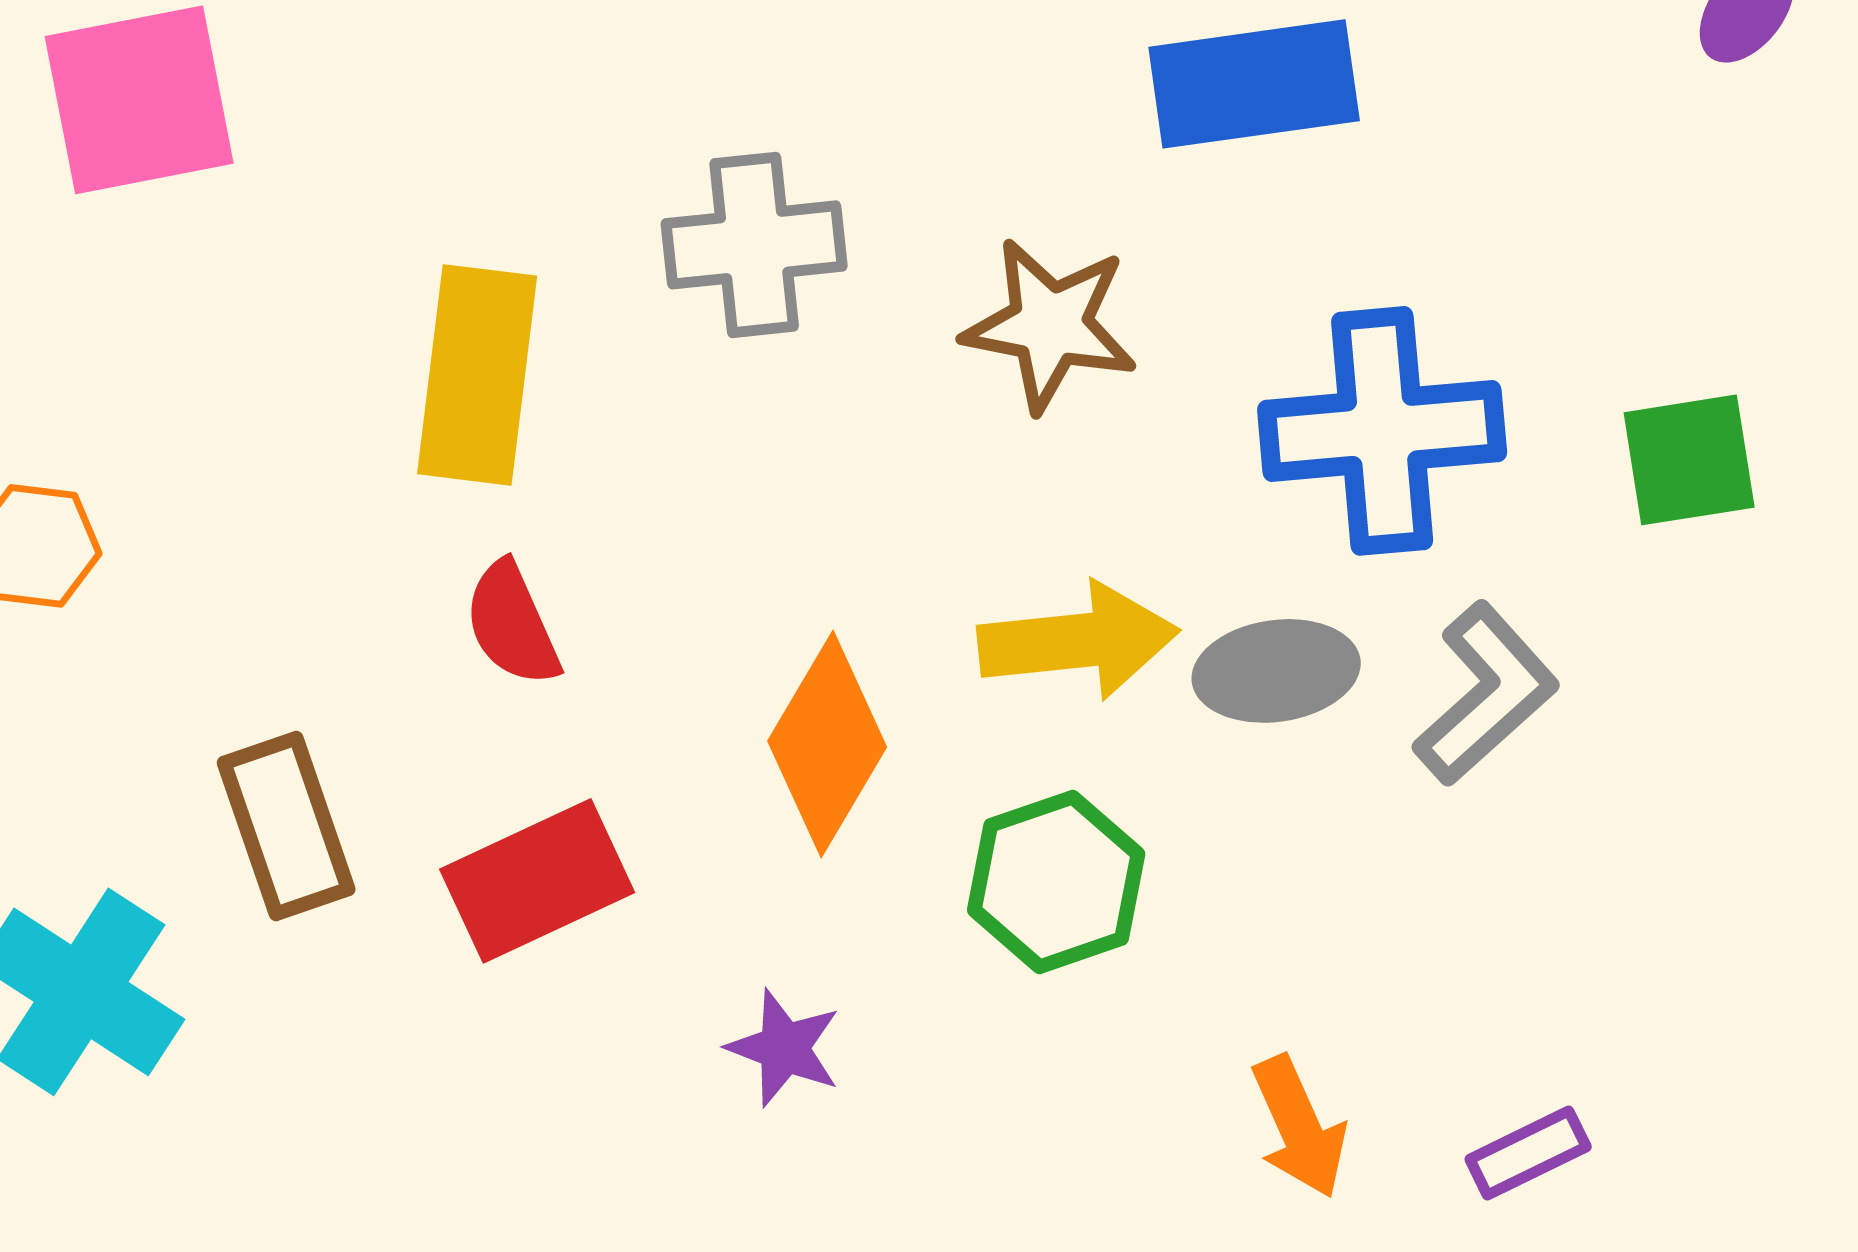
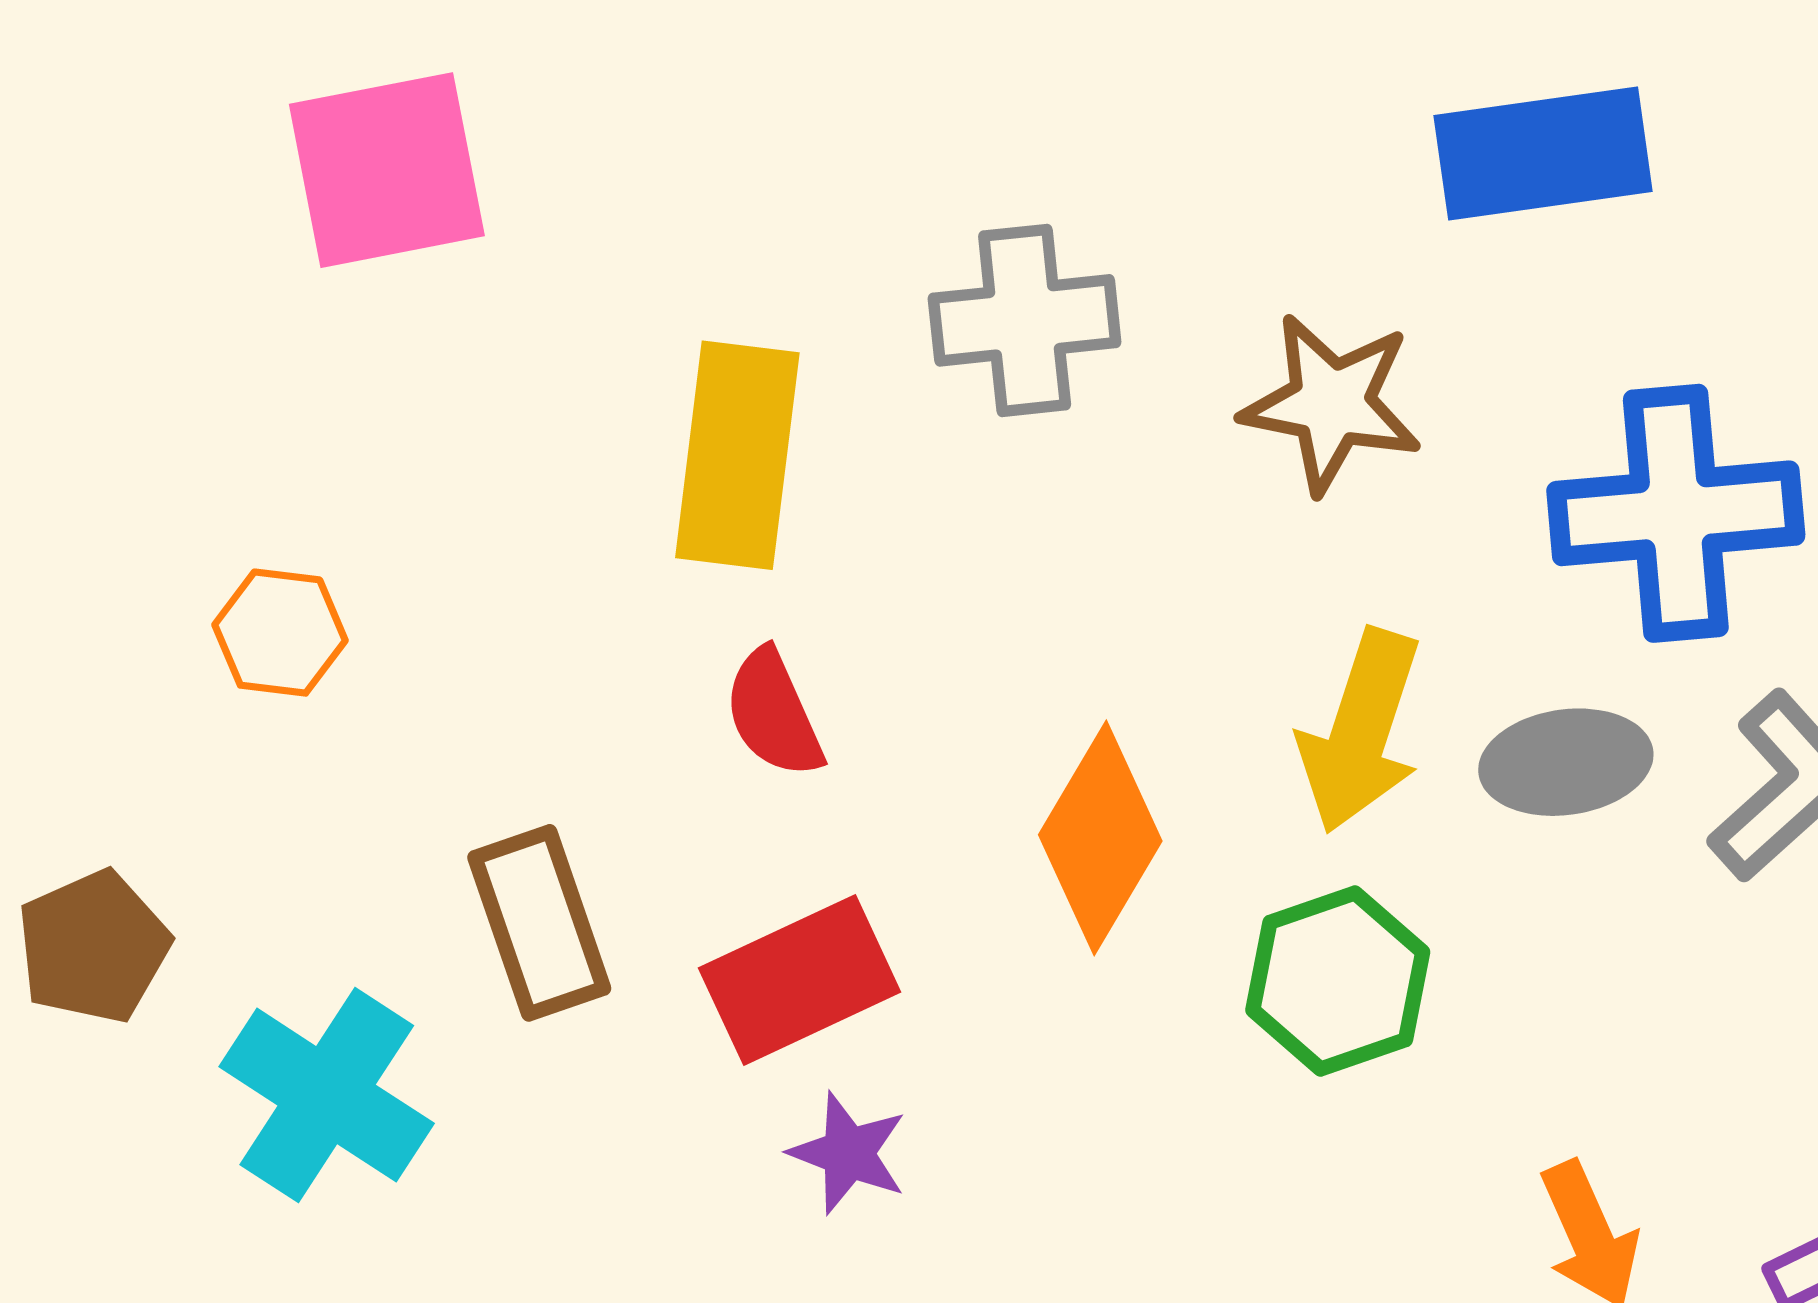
yellow arrow: (1078, 641) -> (1361, 731), turned 114
purple star: (784, 1048) -> (848, 1153), moved

